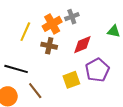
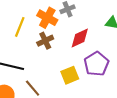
orange cross: (52, 24) -> (47, 18), turned -30
brown cross: (49, 46) -> (45, 41), turned -35

